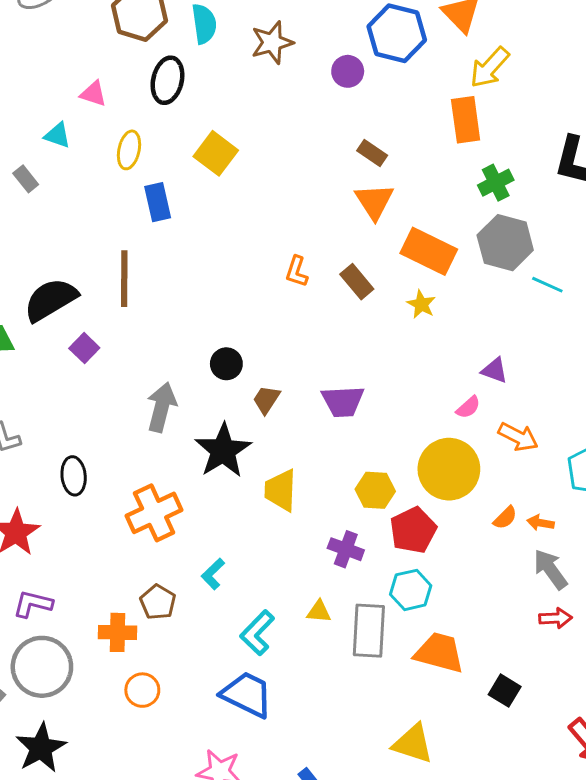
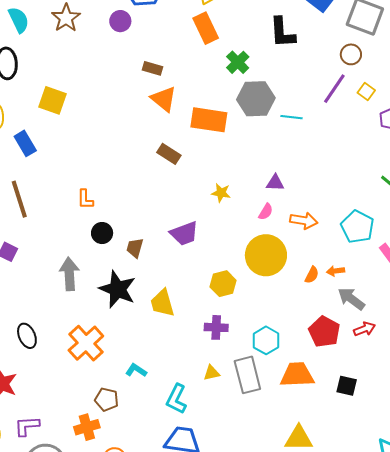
orange L-shape: (297, 272) -> (85, 199), moved
yellow star: (421, 304) -> (221, 193), moved
red pentagon: (413, 530) -> (324, 332), moved
cyan L-shape: (213, 574) -> (136, 370), turned 95

